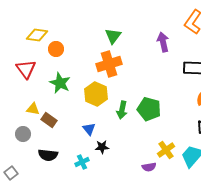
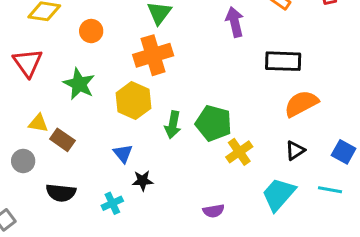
orange circle: (56, 49) -> (91, 31), moved
yellow cross: (166, 150) -> (239, 152), moved

